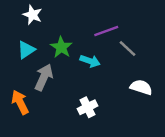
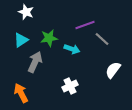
green star: (61, 47) -> (49, 38), turned 30
white semicircle: (141, 87) -> (113, 70), turned -72
orange arrow: (20, 102) -> (21, 93), moved

